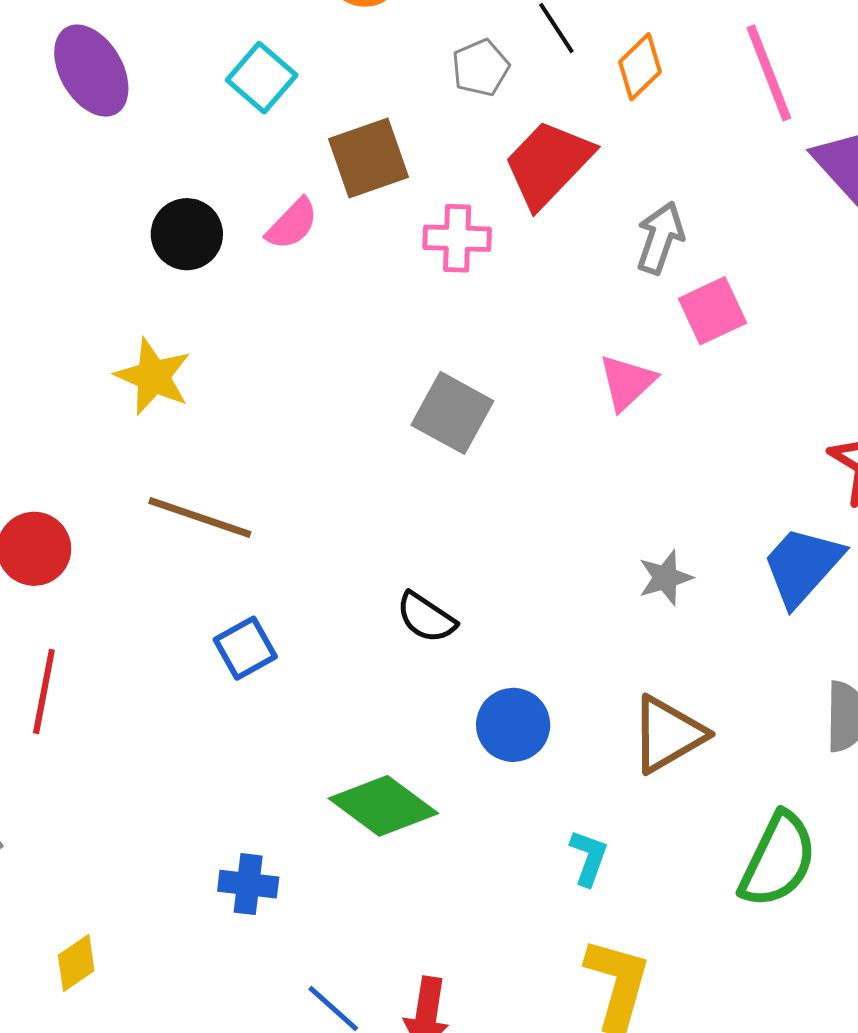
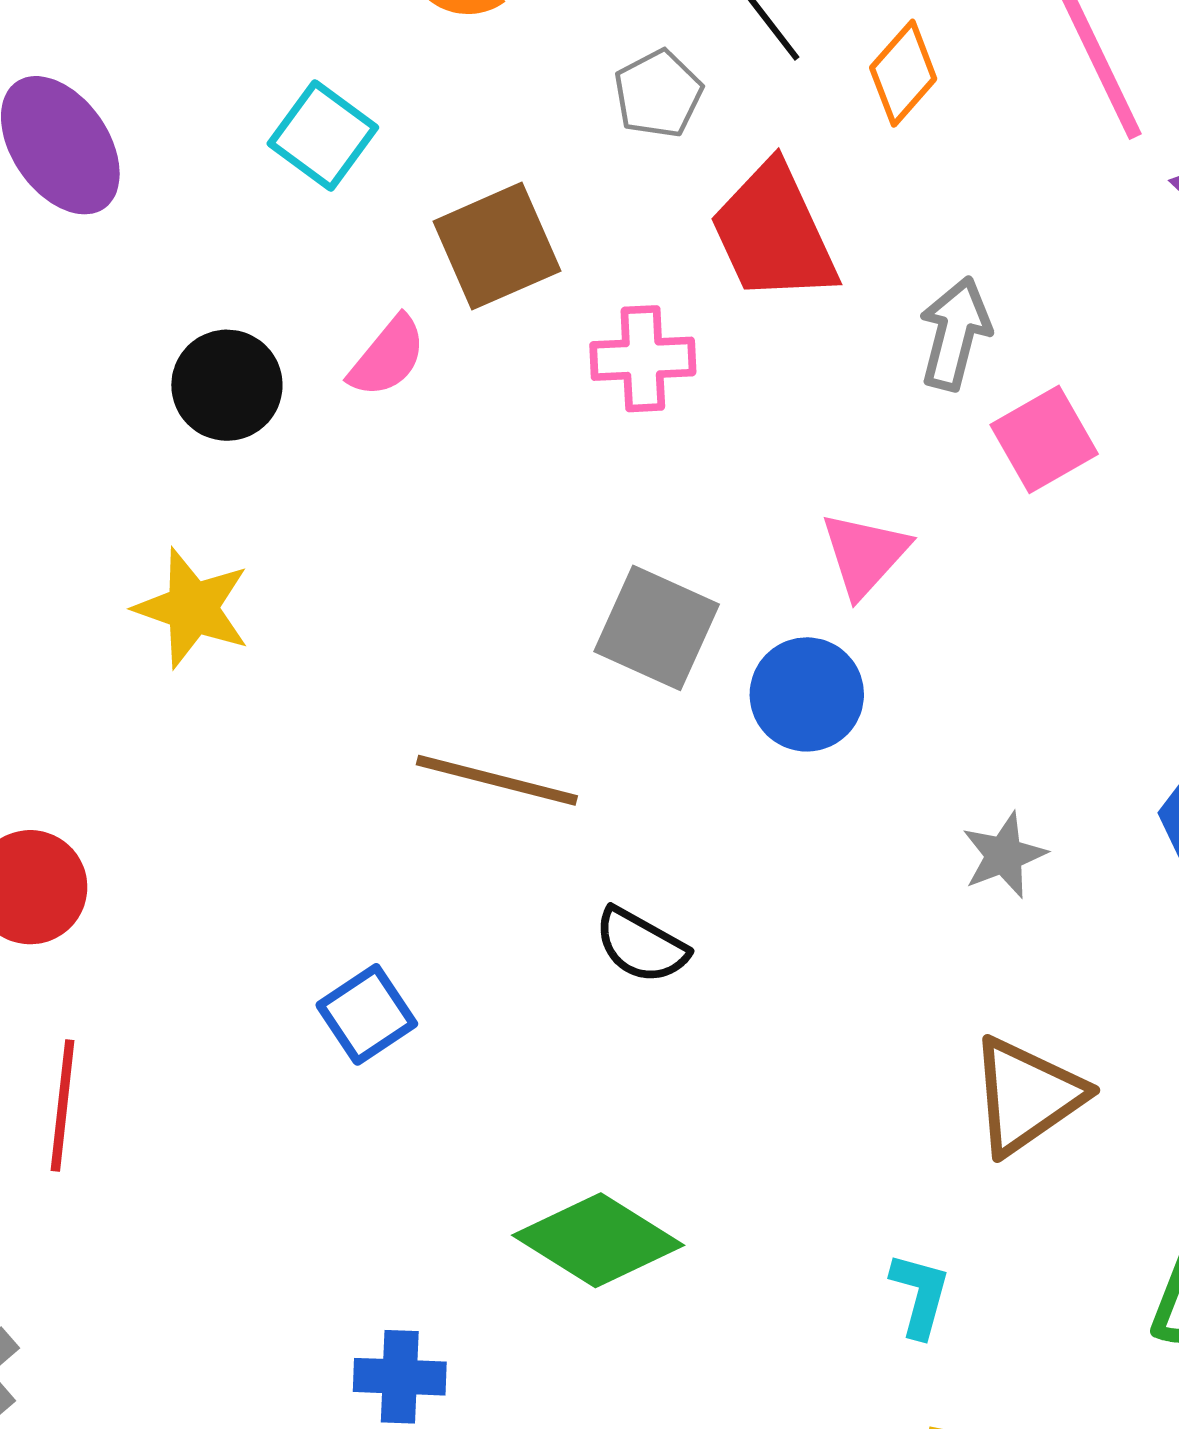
red trapezoid: (548, 164) -> (774, 233), turned -64
pink triangle: (627, 382) -> (865, 554), moved
brown line: (200, 518) -> (497, 780), moved
blue circle: (513, 725) -> (807, 694), moved

